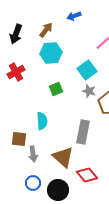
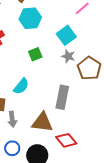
cyan semicircle: (42, 121) -> (21, 86), turned 42
brown triangle: (63, 157) -> (42, 122), turned -35

